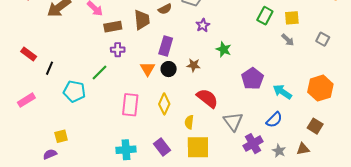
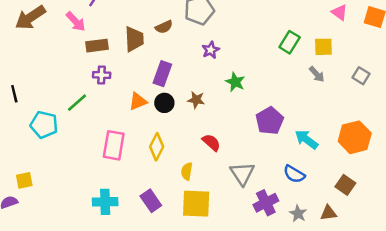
black line: (50, 68) -> (14, 94), turned -40
orange triangle: (148, 69) -> (138, 101), turned 35
red semicircle: (207, 98) -> (211, 142), size x0.7
blue semicircle: (274, 120) -> (294, 174), turned 72

